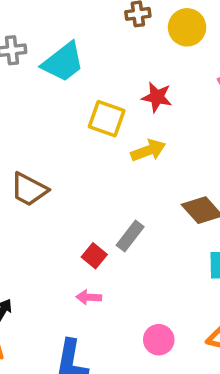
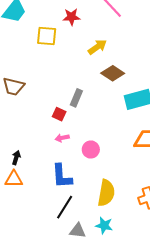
yellow arrow: (148, 150) -> (97, 47), moved
pink circle: (159, 340) -> (91, 150), moved

